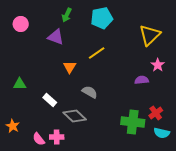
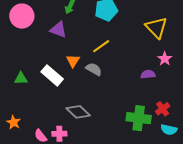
pink circle: (21, 24) -> (22, 16), size x1.5
yellow triangle: (150, 35) -> (156, 27), turned -30
gray semicircle: (90, 92) -> (94, 69), moved
white rectangle: (50, 100) -> (52, 75), moved, size x1.5

